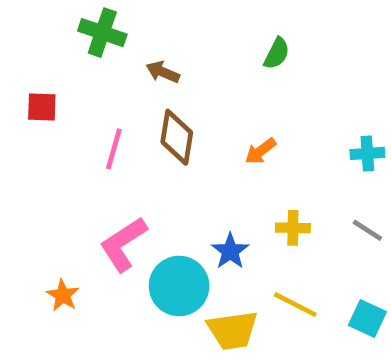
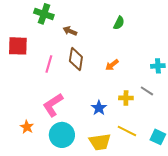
red square: (42, 107) -> (18, 46), size x1.5
gray line: (367, 230) -> (147, 91), moved
cyan circle: (179, 286) -> (62, 135), moved

